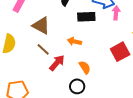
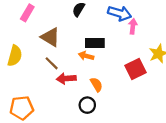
black rectangle: (86, 17) -> (95, 43), moved
red arrow: (57, 63) -> (66, 78), turned -138

